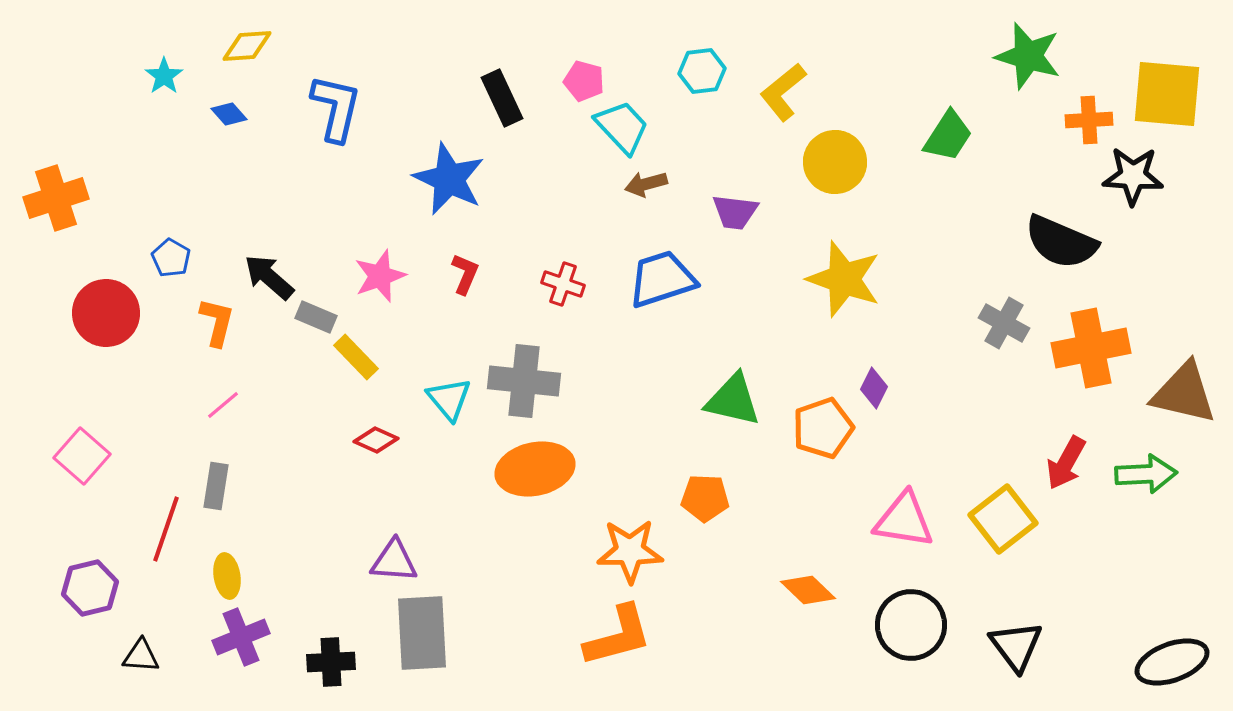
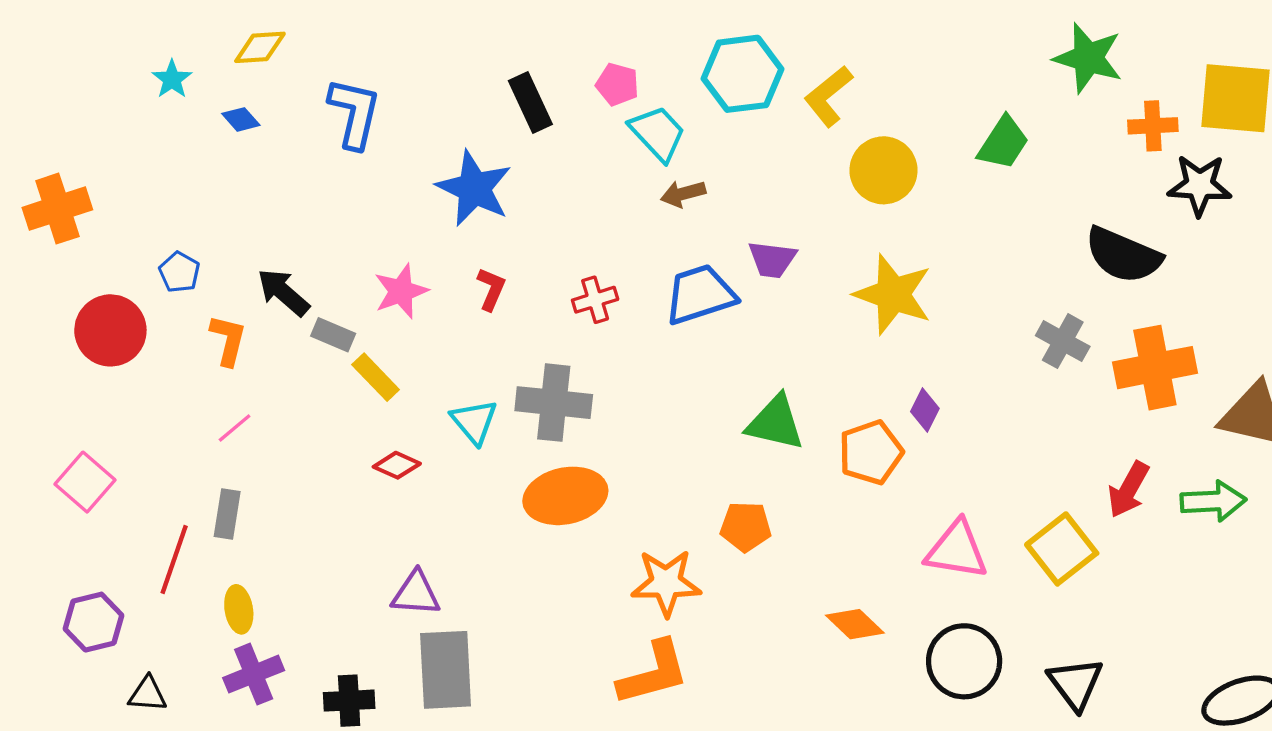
cyan hexagon: (702, 71) -> (742, 74), size x1.6
purple trapezoid: (735, 212) -> (772, 259), moved
red cross: (563, 284) -> (595, 300), turned -36

